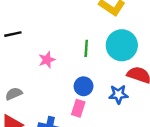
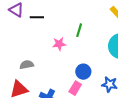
green line: (86, 48) -> (79, 30), moved

